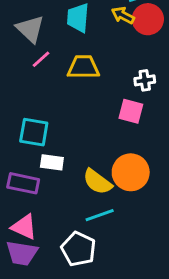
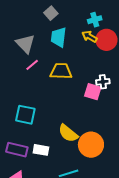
pink square: (131, 111) -> (93, 92), moved
white rectangle: (52, 162) -> (41, 150), moved
yellow semicircle: (97, 182) -> (68, 133), moved

